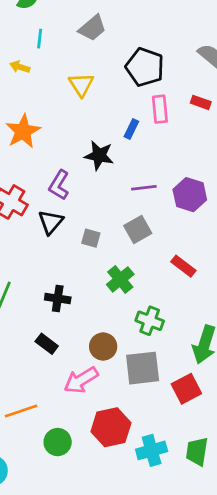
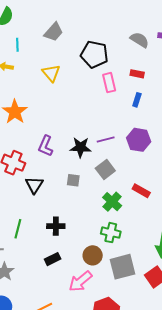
blue rectangle: (131, 129) -> (137, 100), moved
black star: (99, 155) -> (81, 147), moved
black triangle: (51, 222) -> (34, 185), moved
green cross: (120, 279) -> (112, 202), moved
green cross: (150, 321) -> (111, 233), moved
black rectangle: (47, 344) -> (53, 259), turned -56

